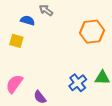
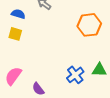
blue semicircle: (28, 20) -> (18, 14), moved

